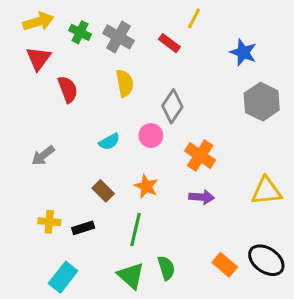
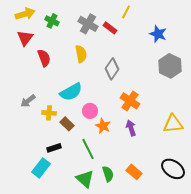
gray cross: (119, 37) -> (88, 24), moved
pink circle: (151, 136) -> (90, 111), moved
cyan semicircle: (109, 142) -> (71, 92), size x1.6
orange star: (146, 186) -> (103, 126), moved
purple arrow: (202, 197) -> (131, 128), turned -112
yellow cross: (49, 222) -> (49, 113), moved
green line: (135, 229) -> (88, 149), turned -40
orange rectangle: (225, 265) -> (134, 172), moved
cyan rectangle: (63, 277) -> (41, 168), moved

